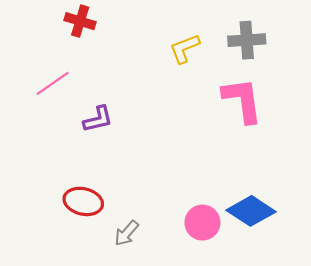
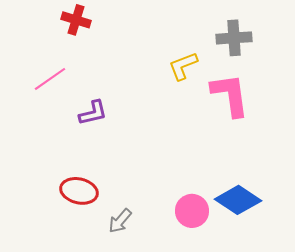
yellow L-shape: (185, 49) -> (183, 66), moved

